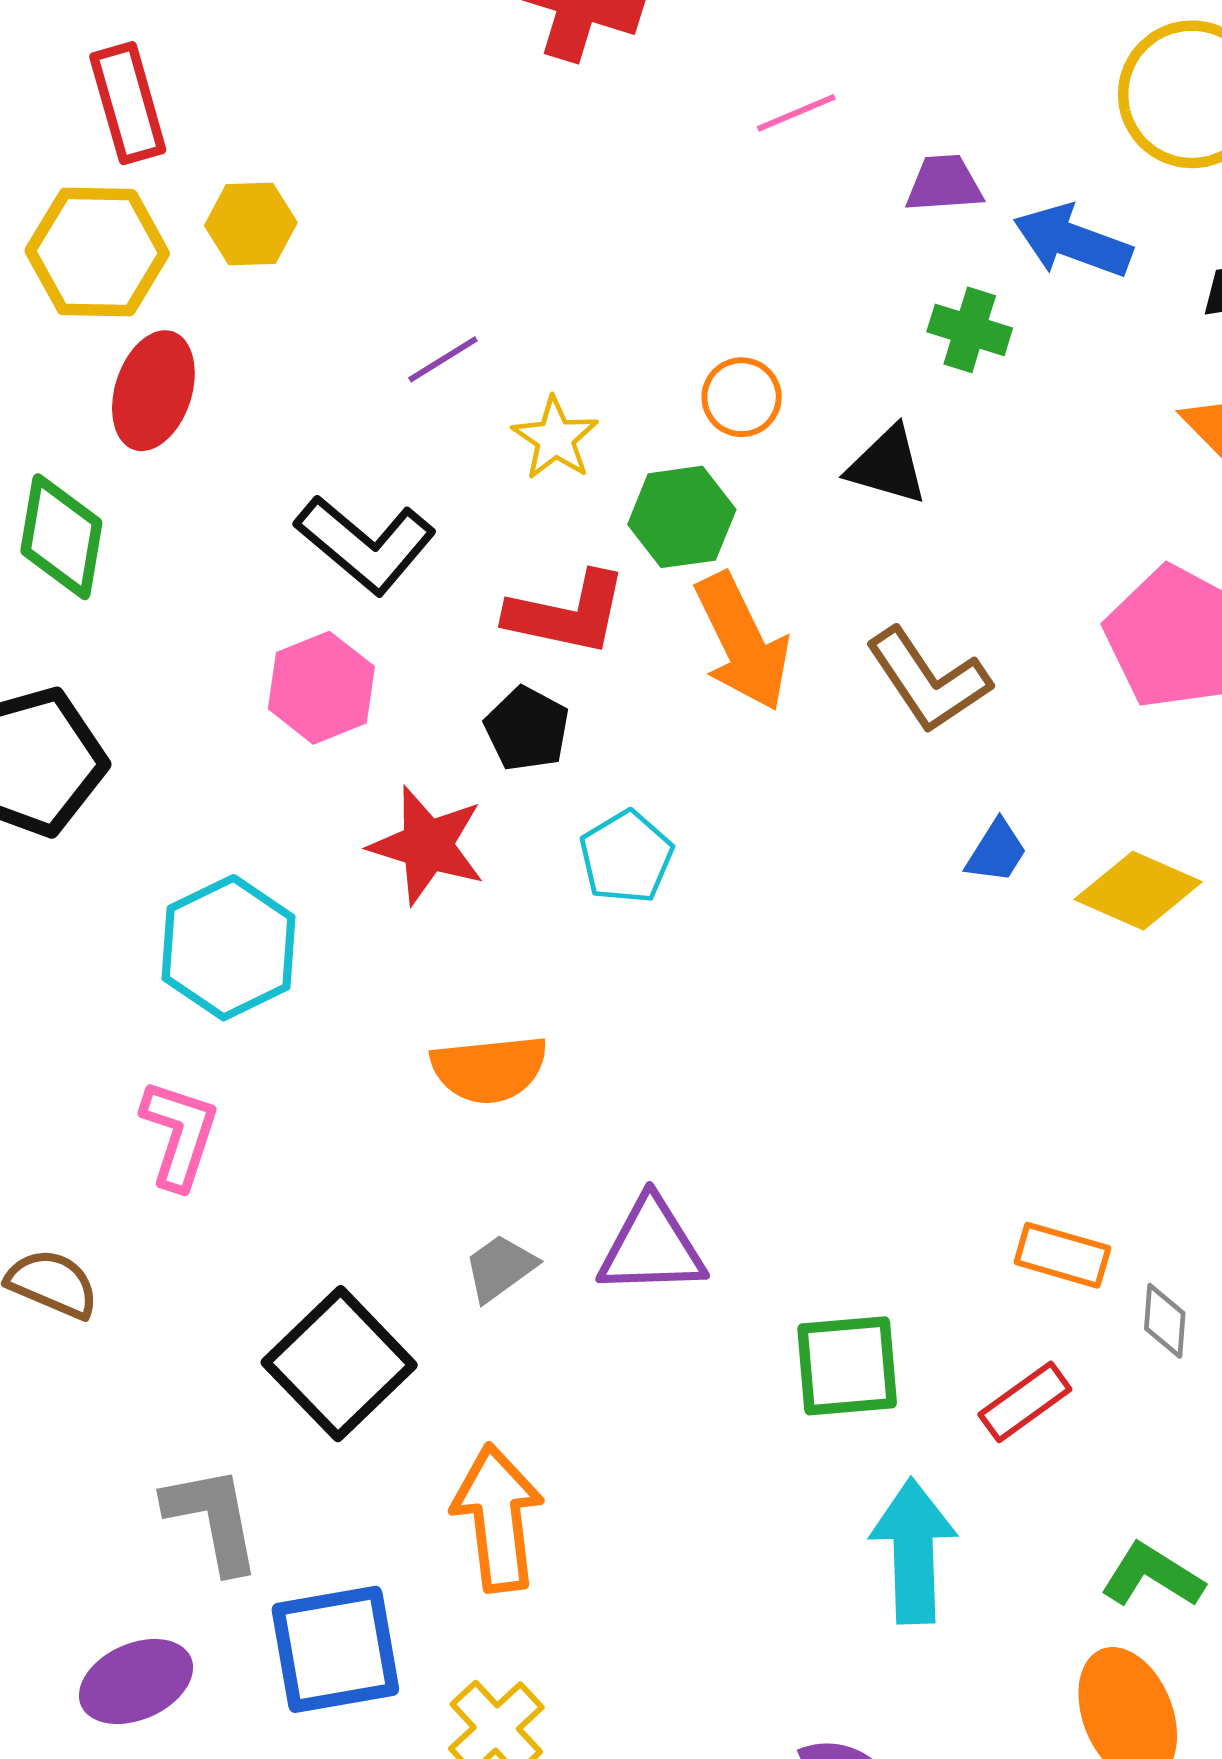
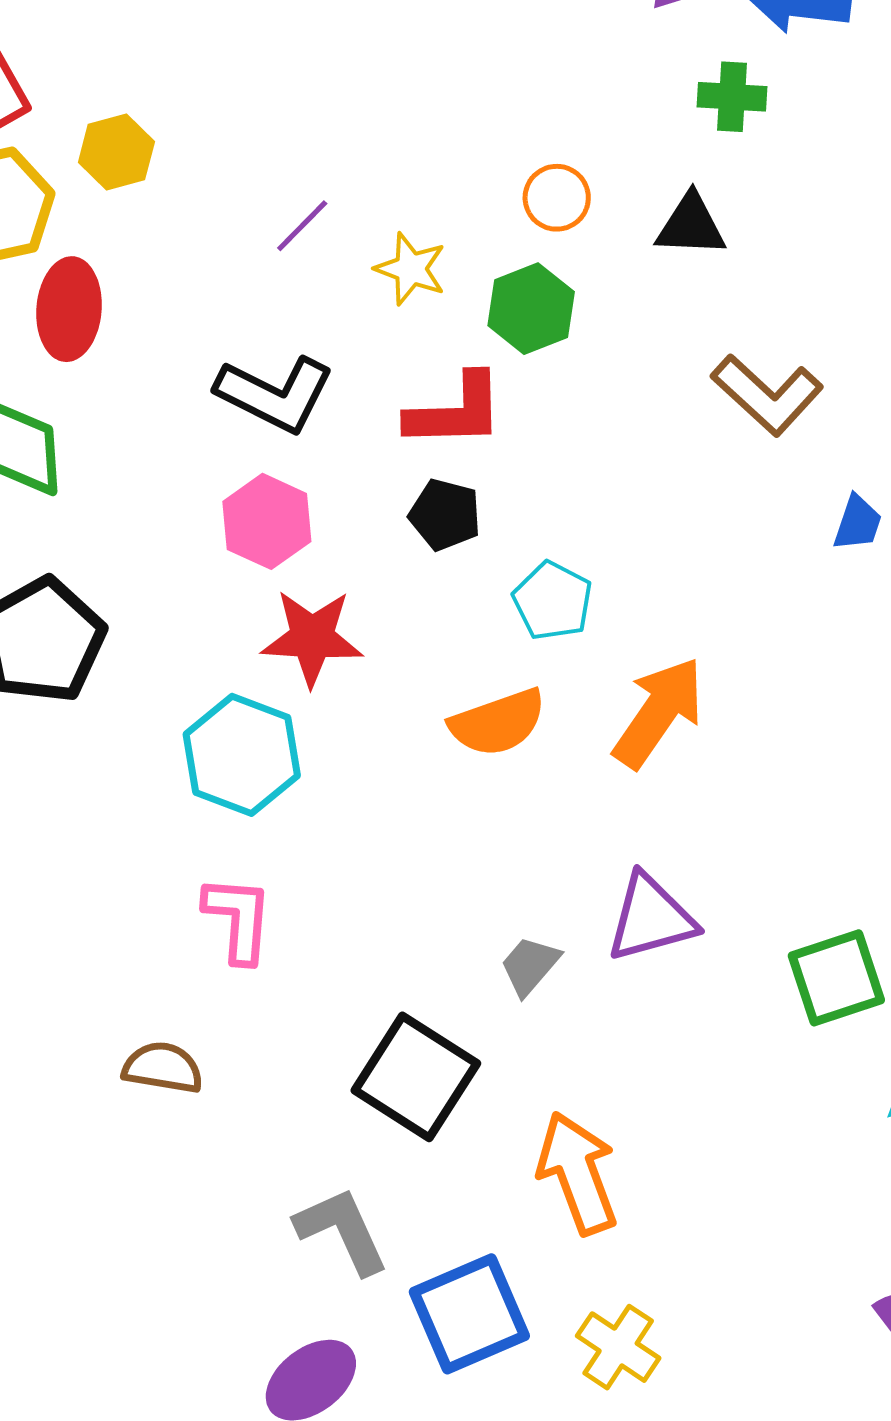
orange arrow: (742, 642) -> (659, 712), moved, turned -106
red star: (427, 845) -> (312, 638), moved
orange semicircle: (489, 1069) -> (498, 723), moved

